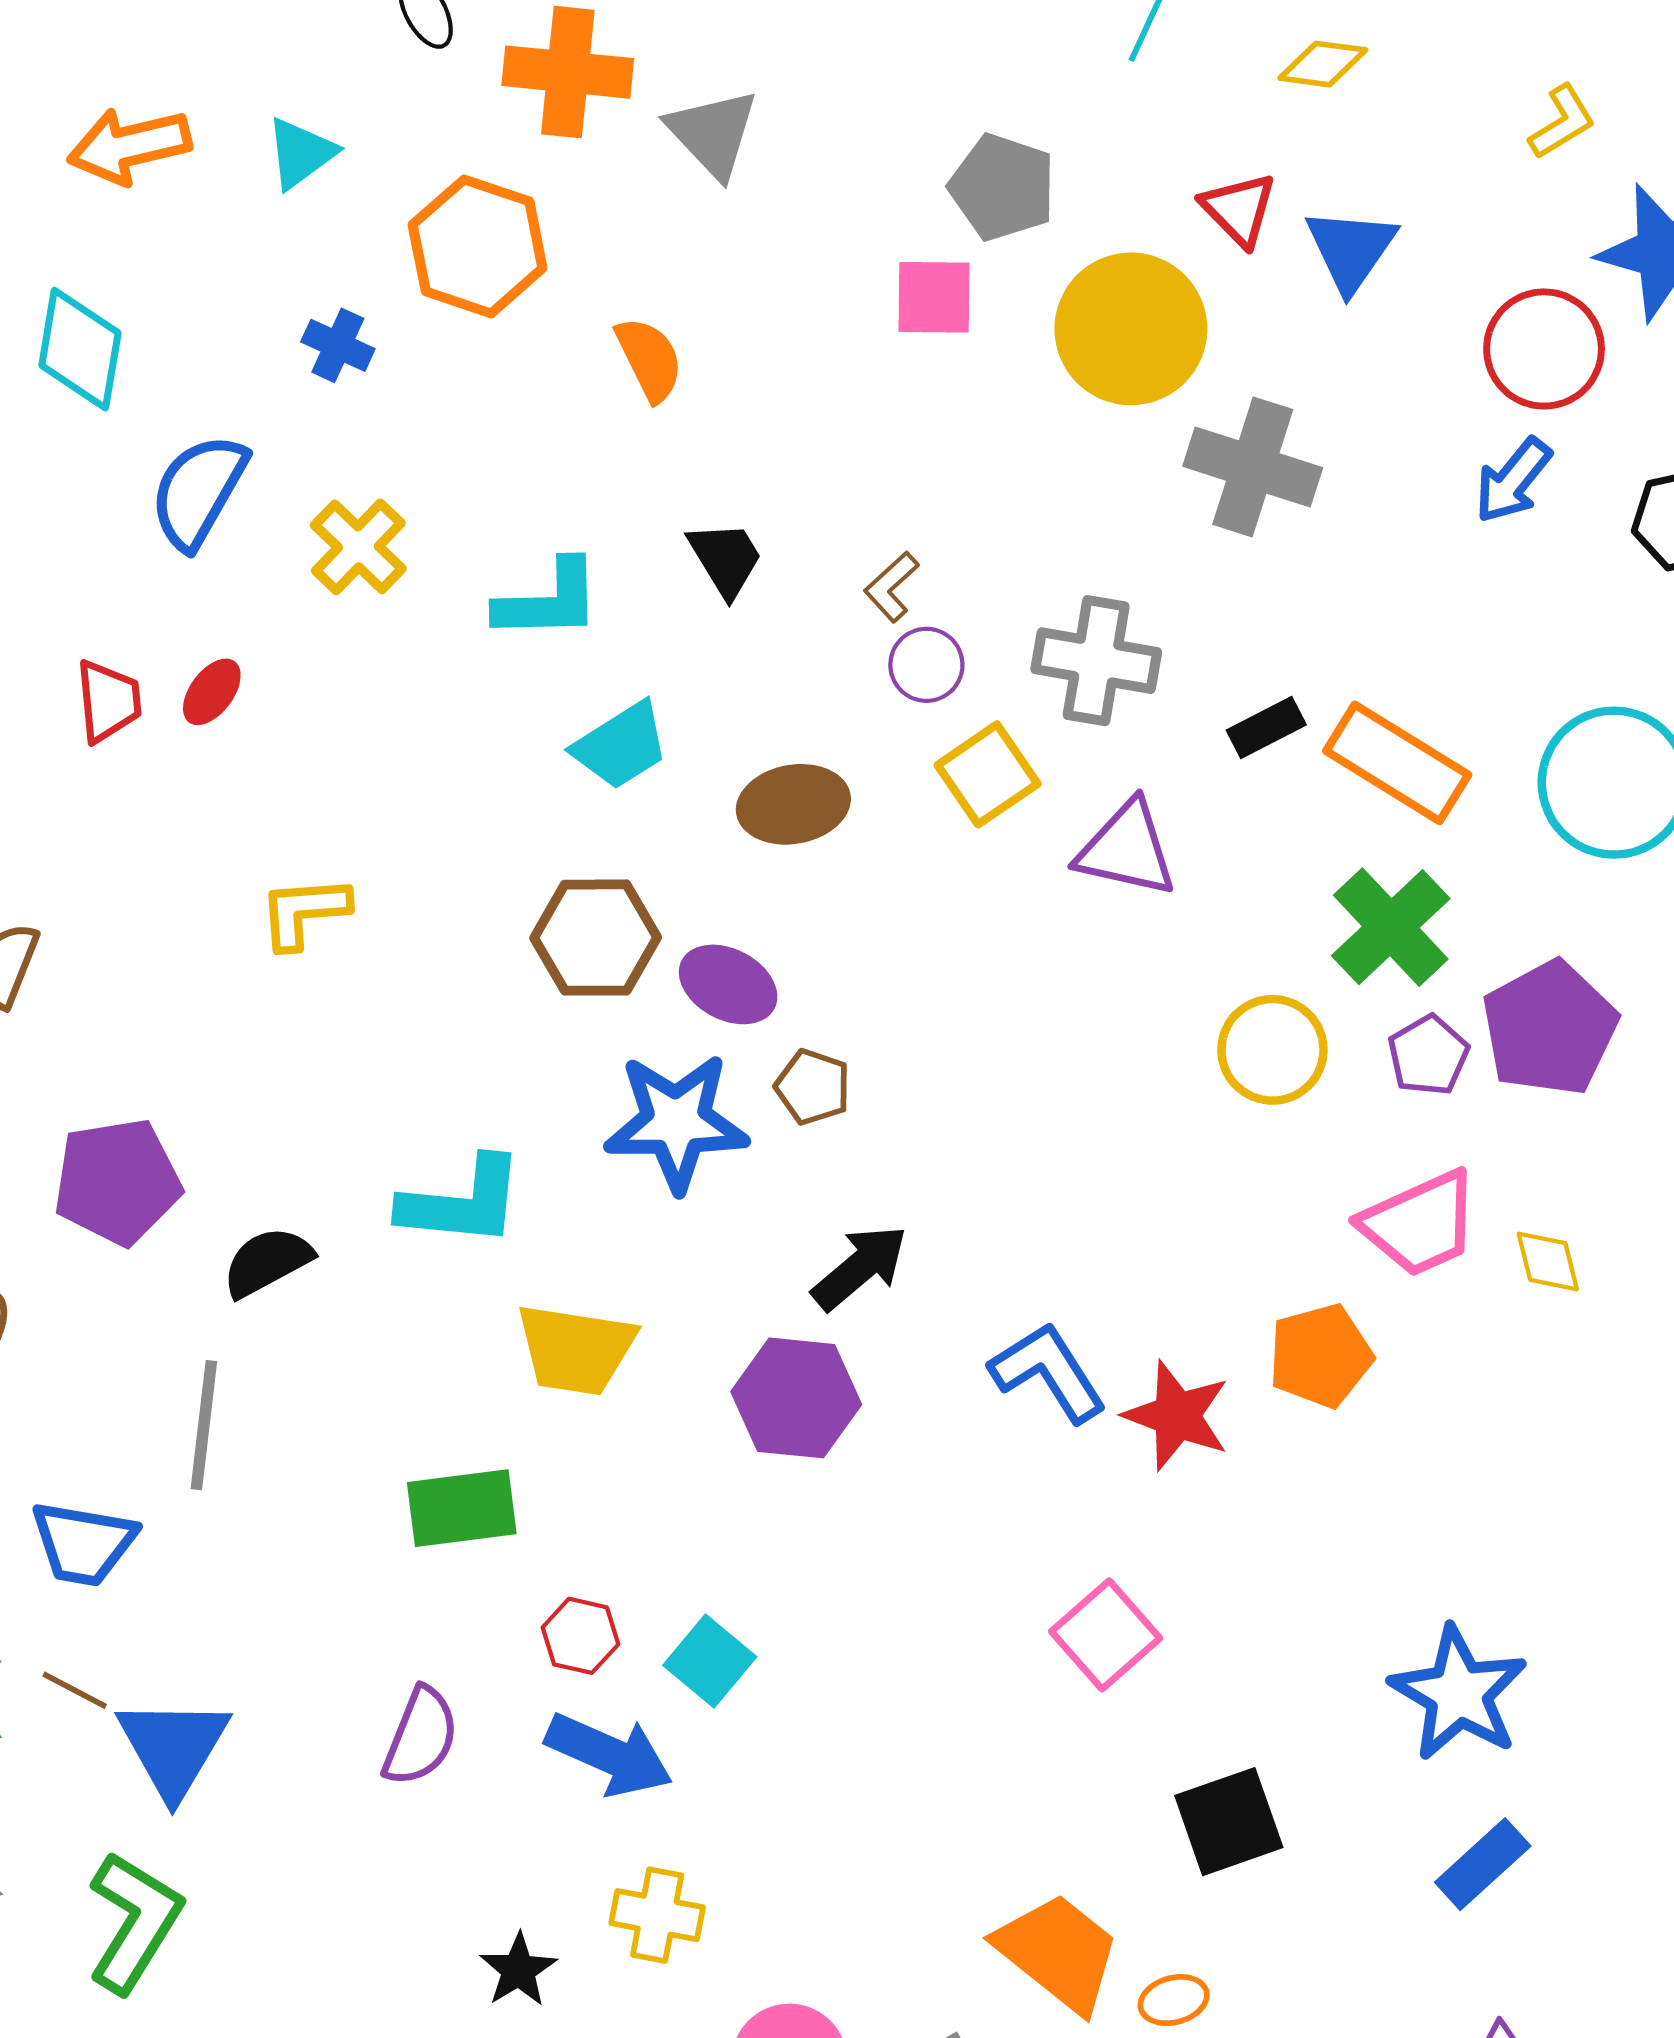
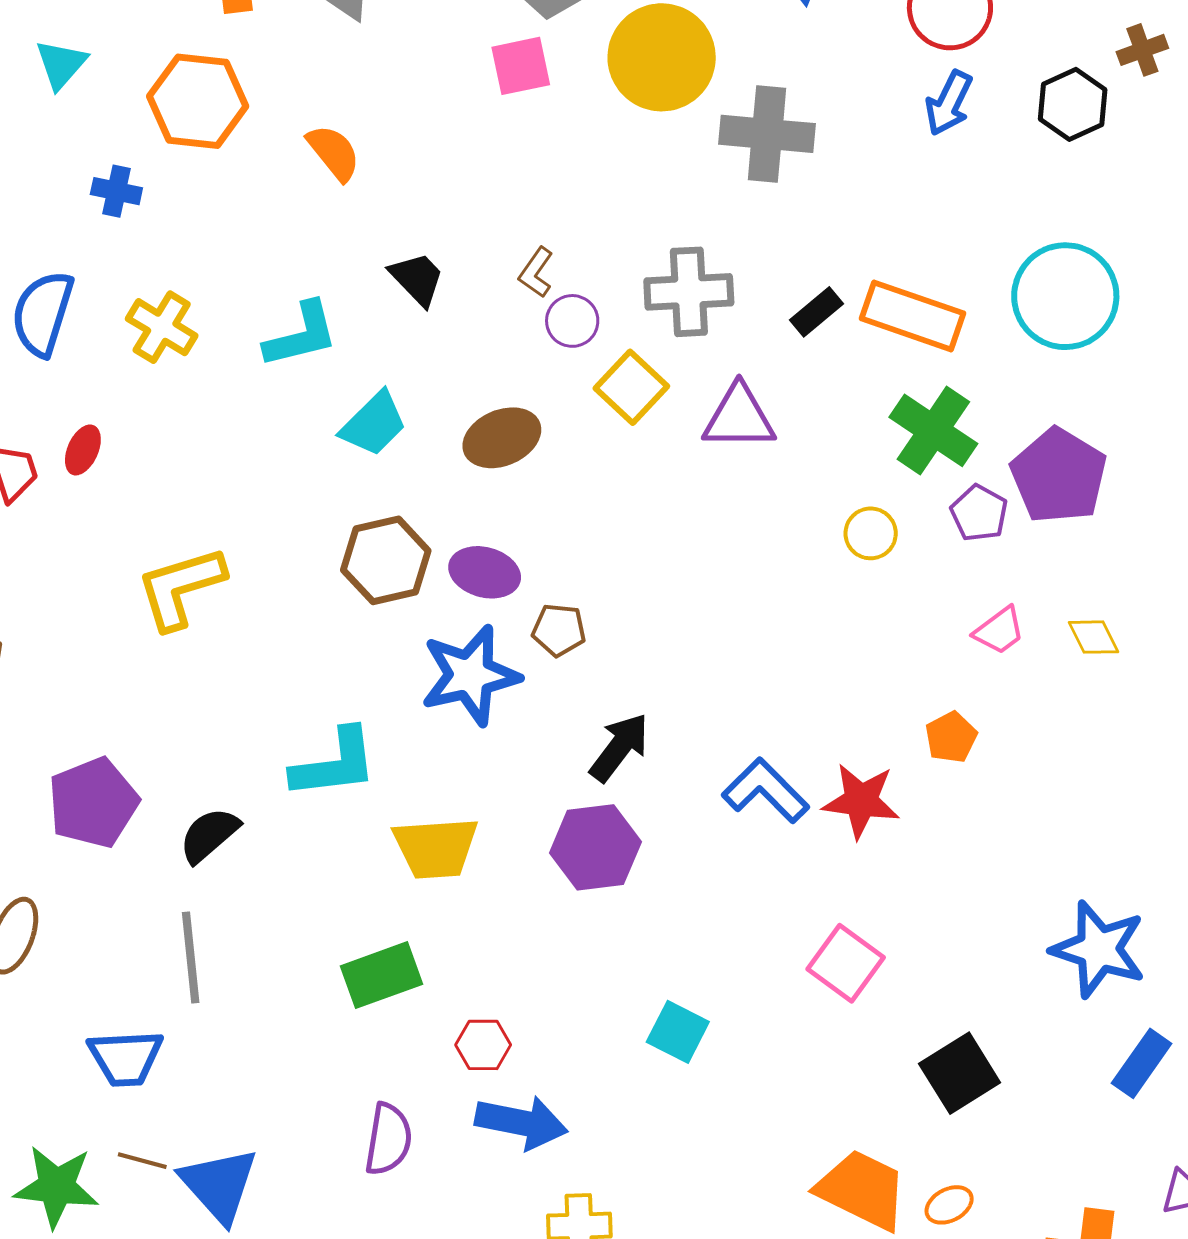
yellow L-shape: (304, 912) -> (181, 588), size x1.4
yellow circle: (1272, 1050) -> (871, 533), size x0.7
pink trapezoid: (1420, 1224) -> (999, 631), size x0.6
orange pentagon: (1320, 1356) -> (951, 737), size x0.7
cyan square: (710, 1661) -> (678, 1032), moved

